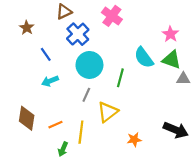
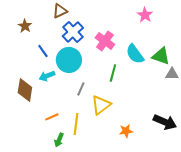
pink cross: (112, 16) -> (105, 41), moved
pink star: (170, 34) -> (145, 15), moved
cyan circle: (89, 65) -> (69, 60), moved
brown diamond: (27, 118) -> (25, 90), moved

